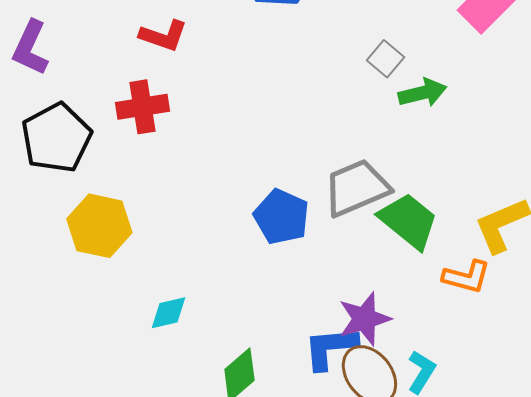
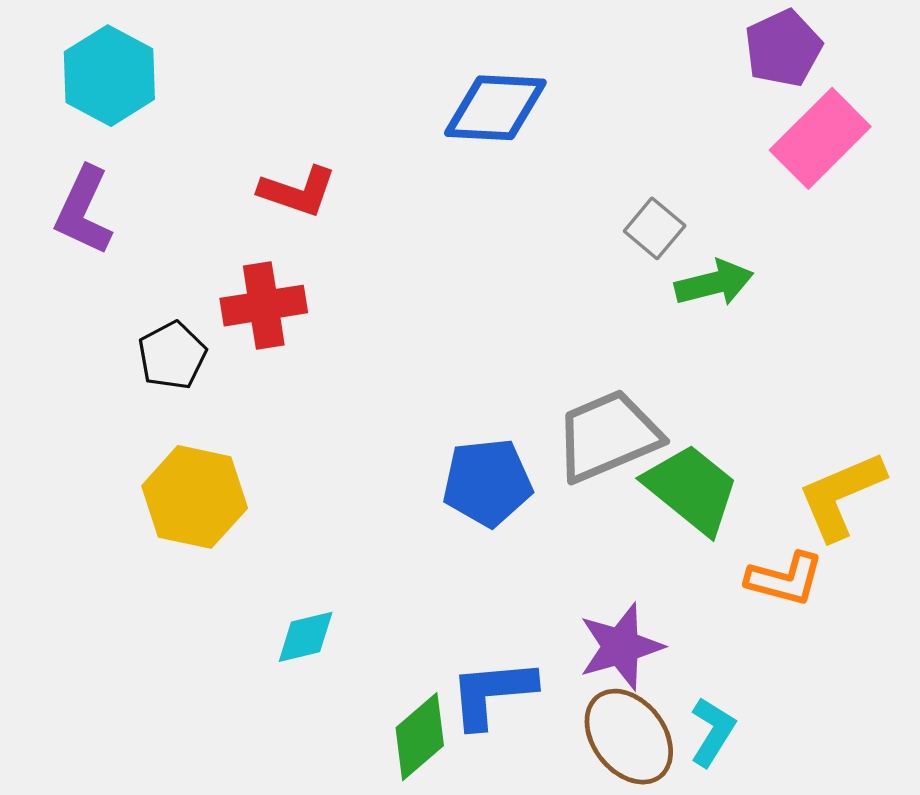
black pentagon: (56, 138) -> (172, 355), moved, size x0.6
blue pentagon: (281, 217) -> (487, 482), turned -30
blue L-shape: (330, 348) -> (492, 693), moved

